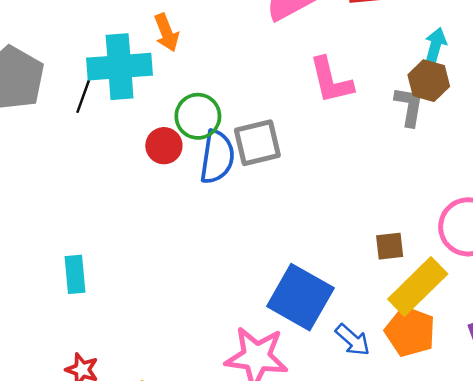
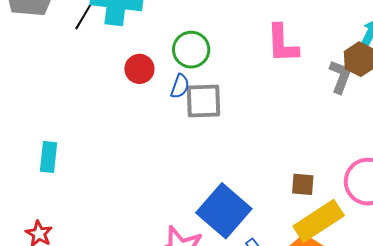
green circle: (198, 116) -> (191, 50), moved
gray square: (257, 143) -> (203, 101), moved
blue semicircle: (217, 157) -> (180, 86), size x0.6

